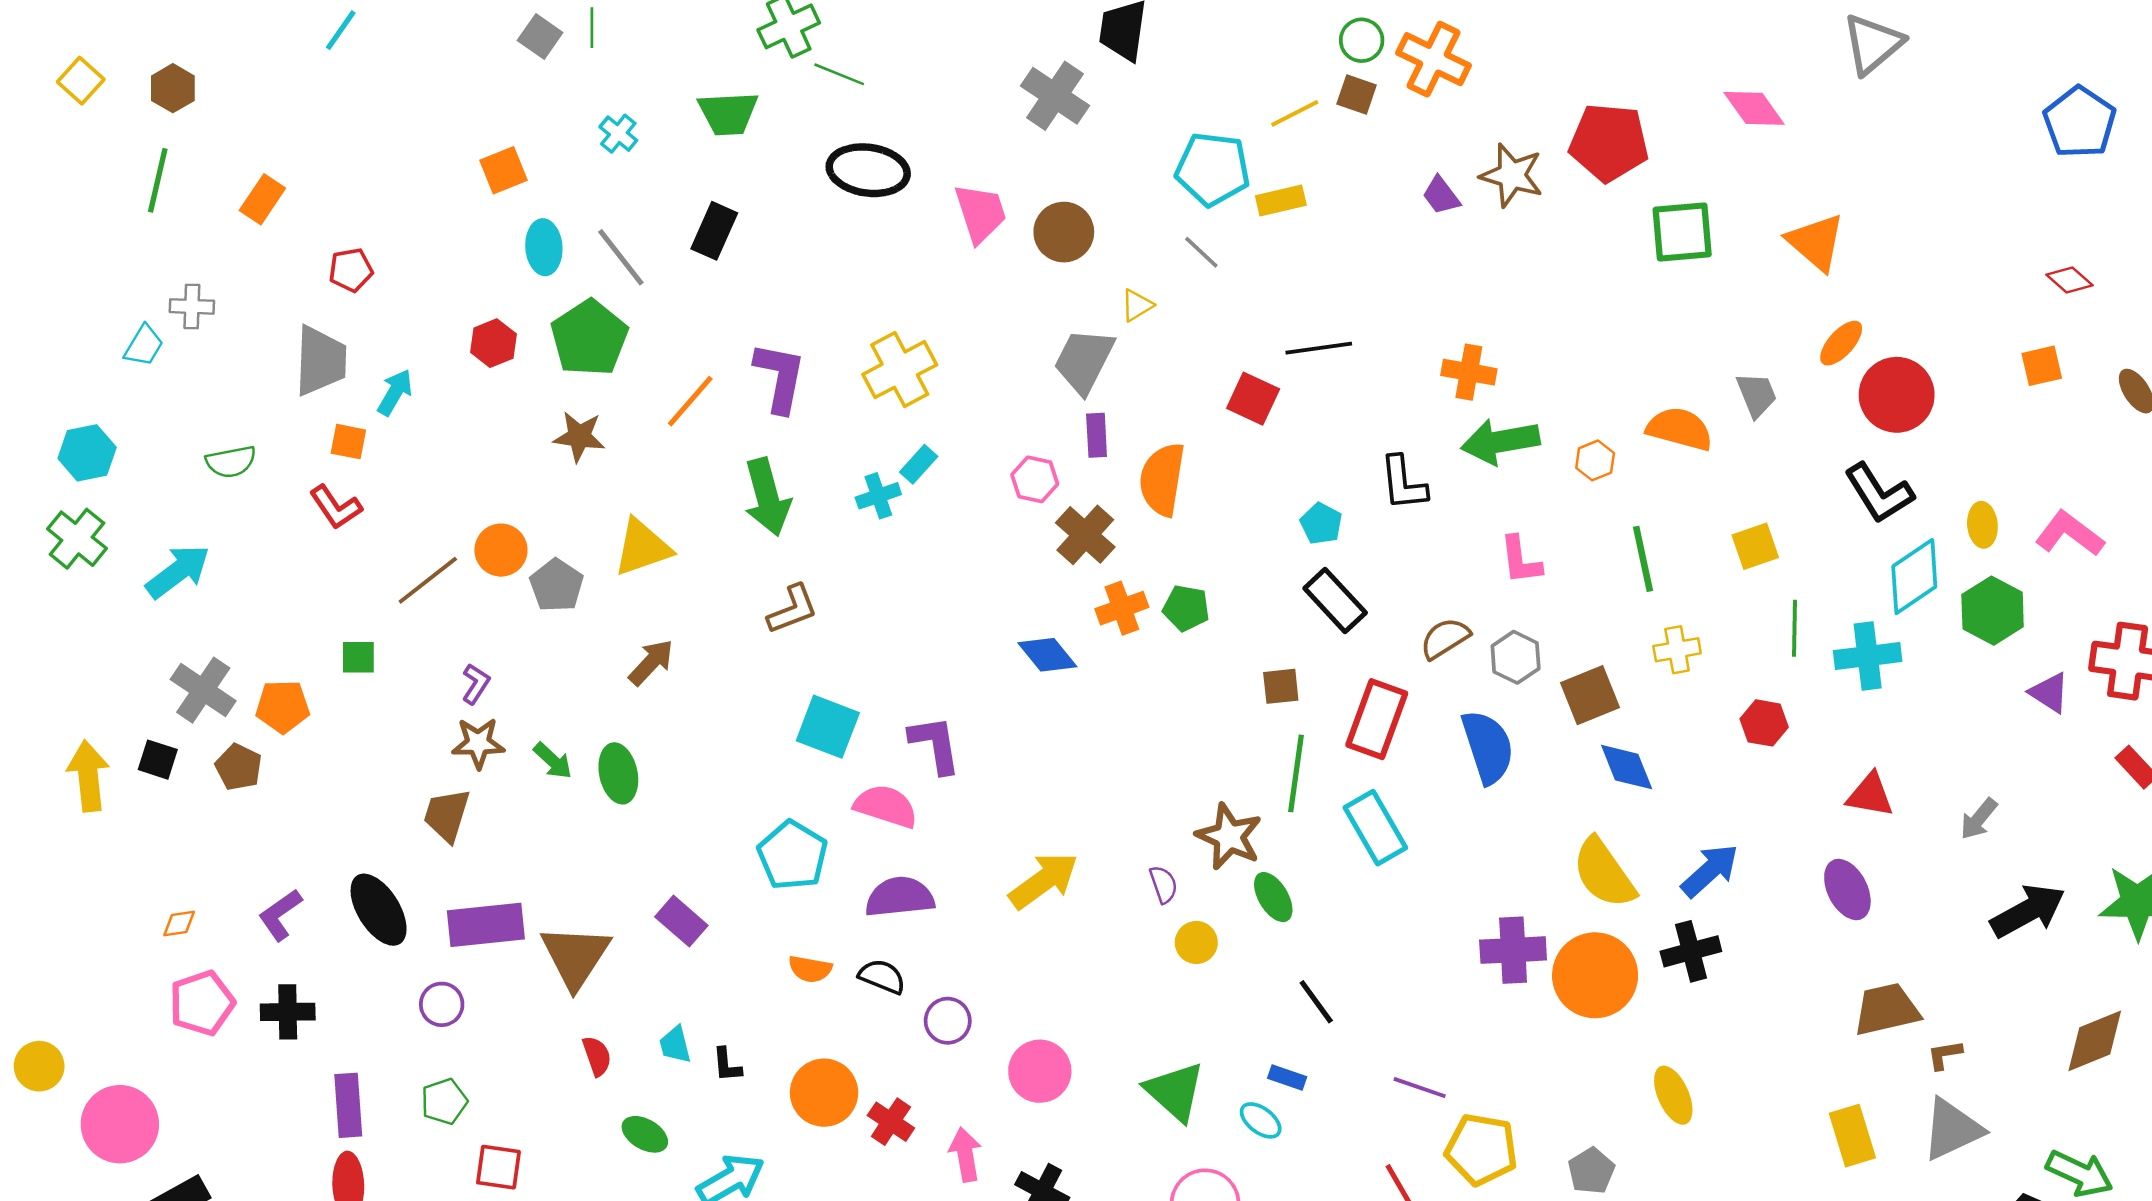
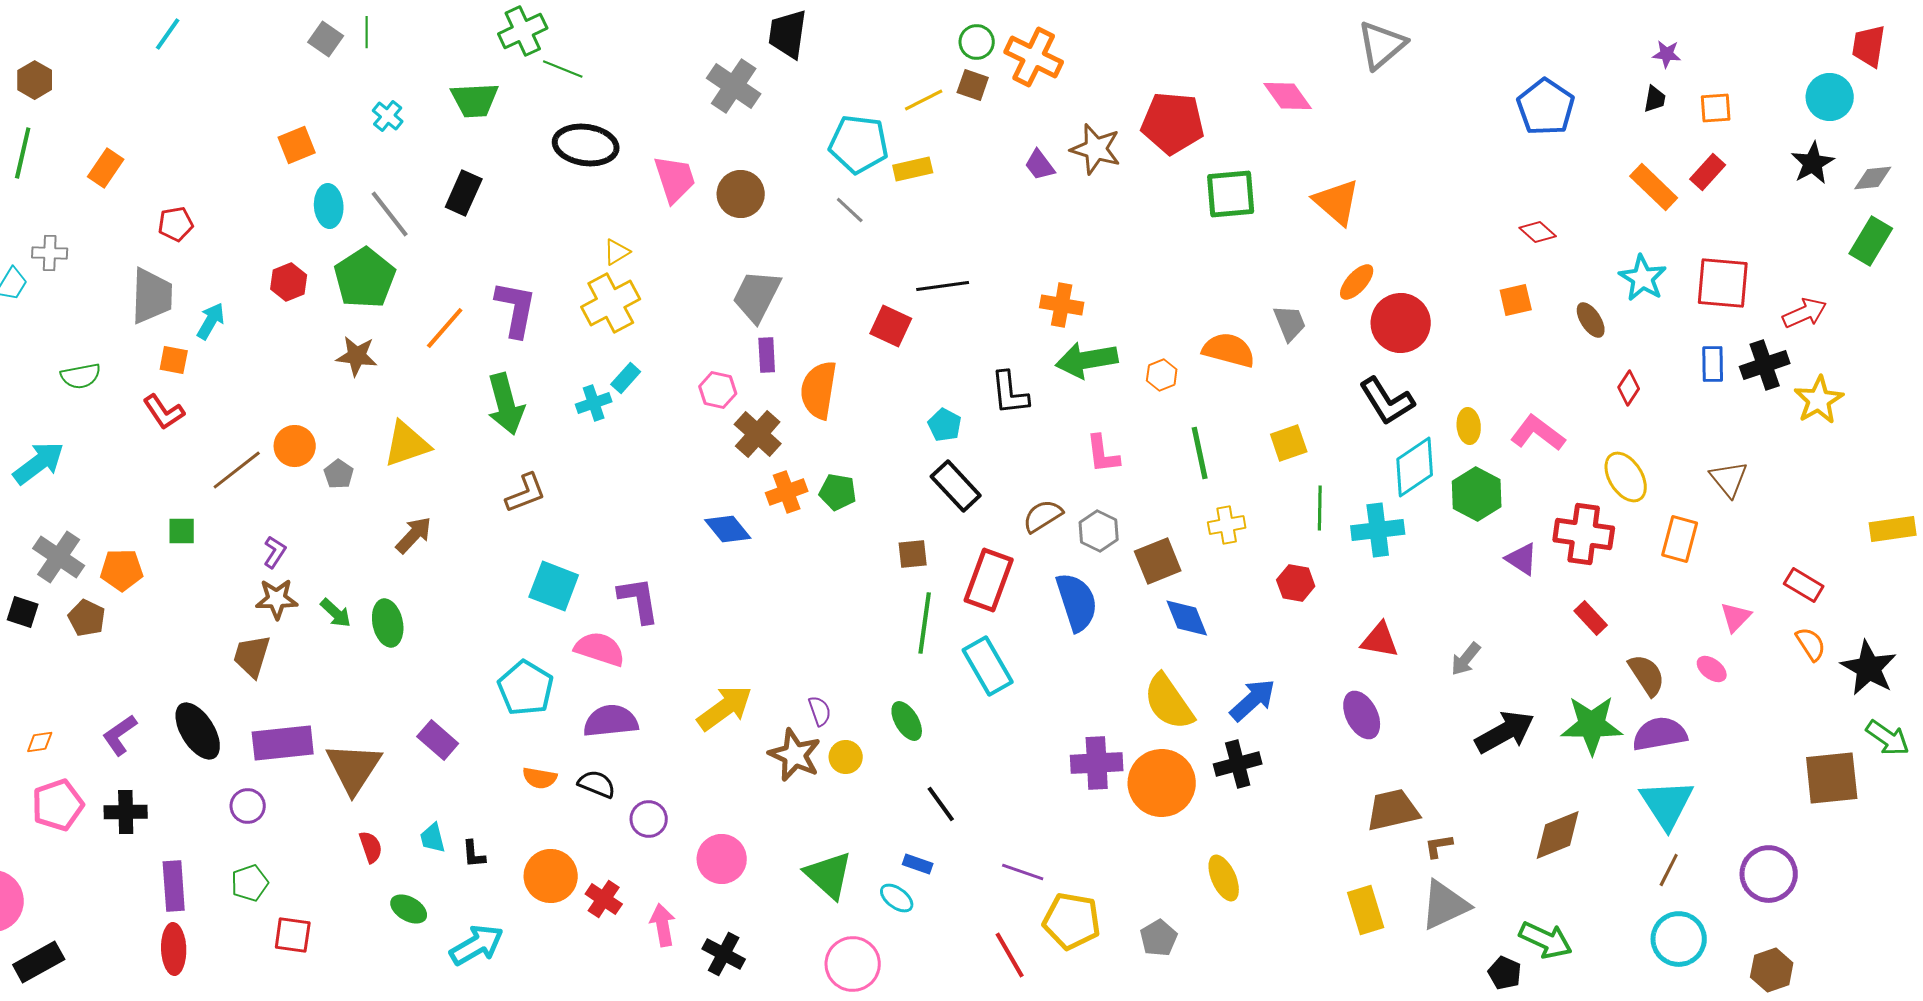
yellow triangle: (1137, 305) -> (617, 252), moved
gray pentagon: (557, 585) -> (339, 474), size x0.7
brown star: (1229, 836) -> (795, 755), moved

